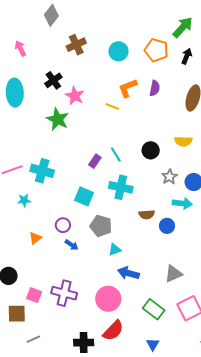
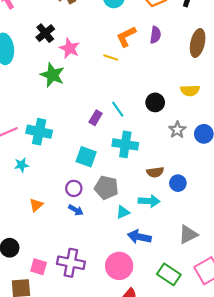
cyan arrow: (182, 203) -> (149, 201), moved
purple circle: (63, 225) -> (74, 188), moved

